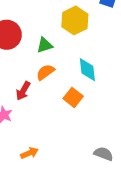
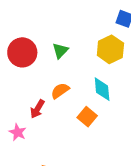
yellow hexagon: (75, 20) -> (110, 49), moved
green triangle: (45, 45) -> (60, 51), moved, turned -30

